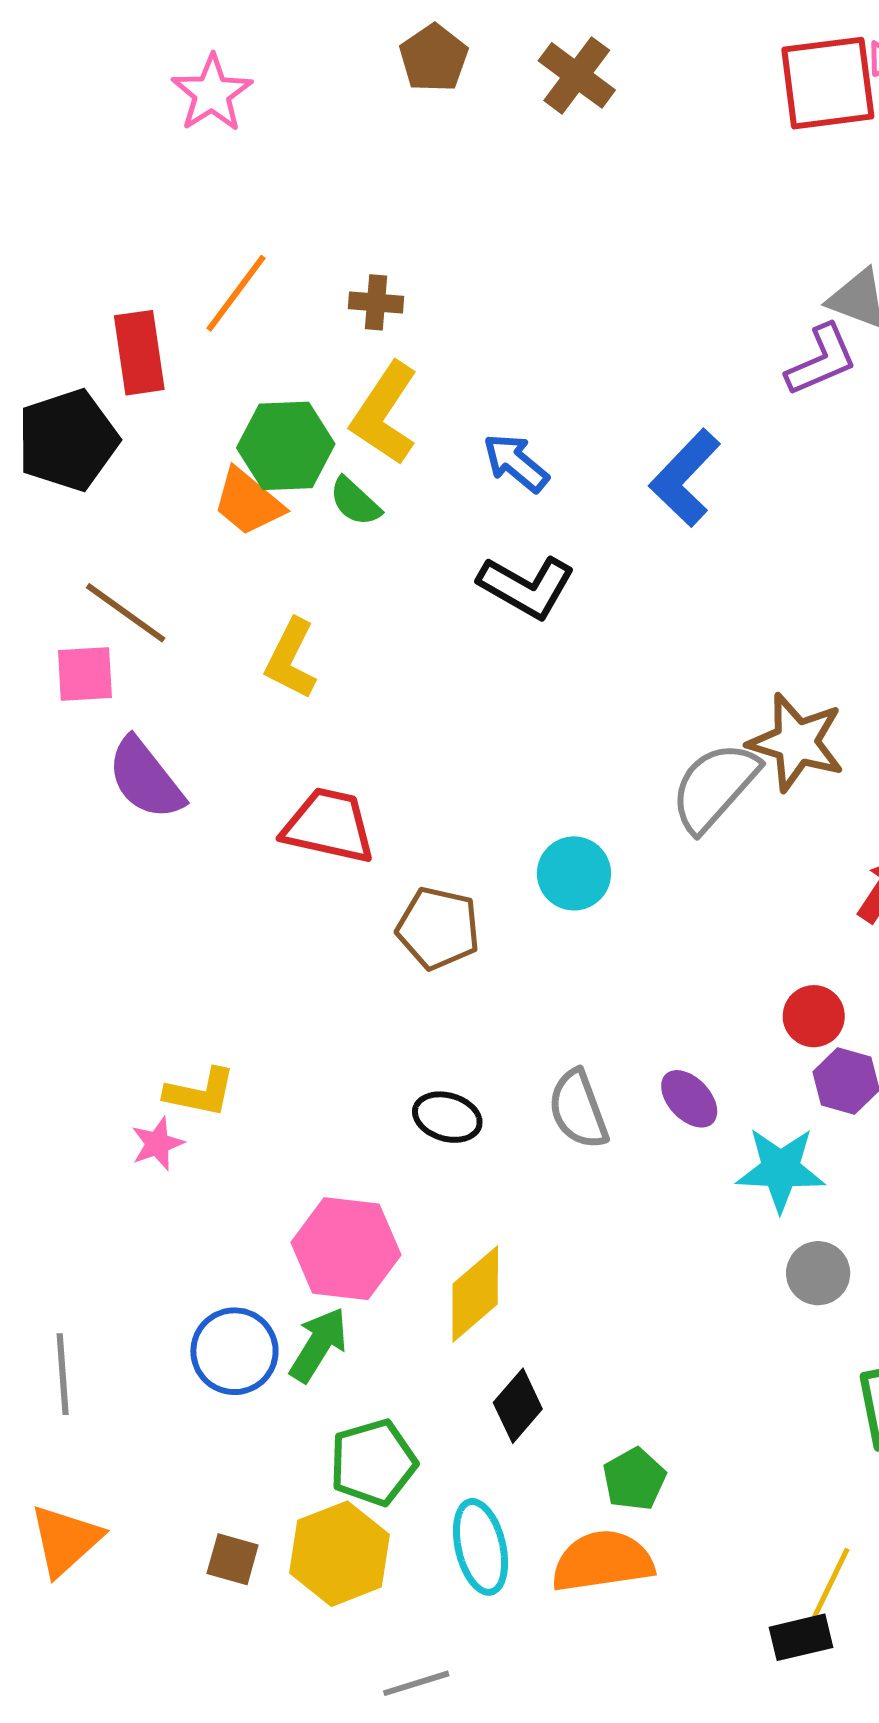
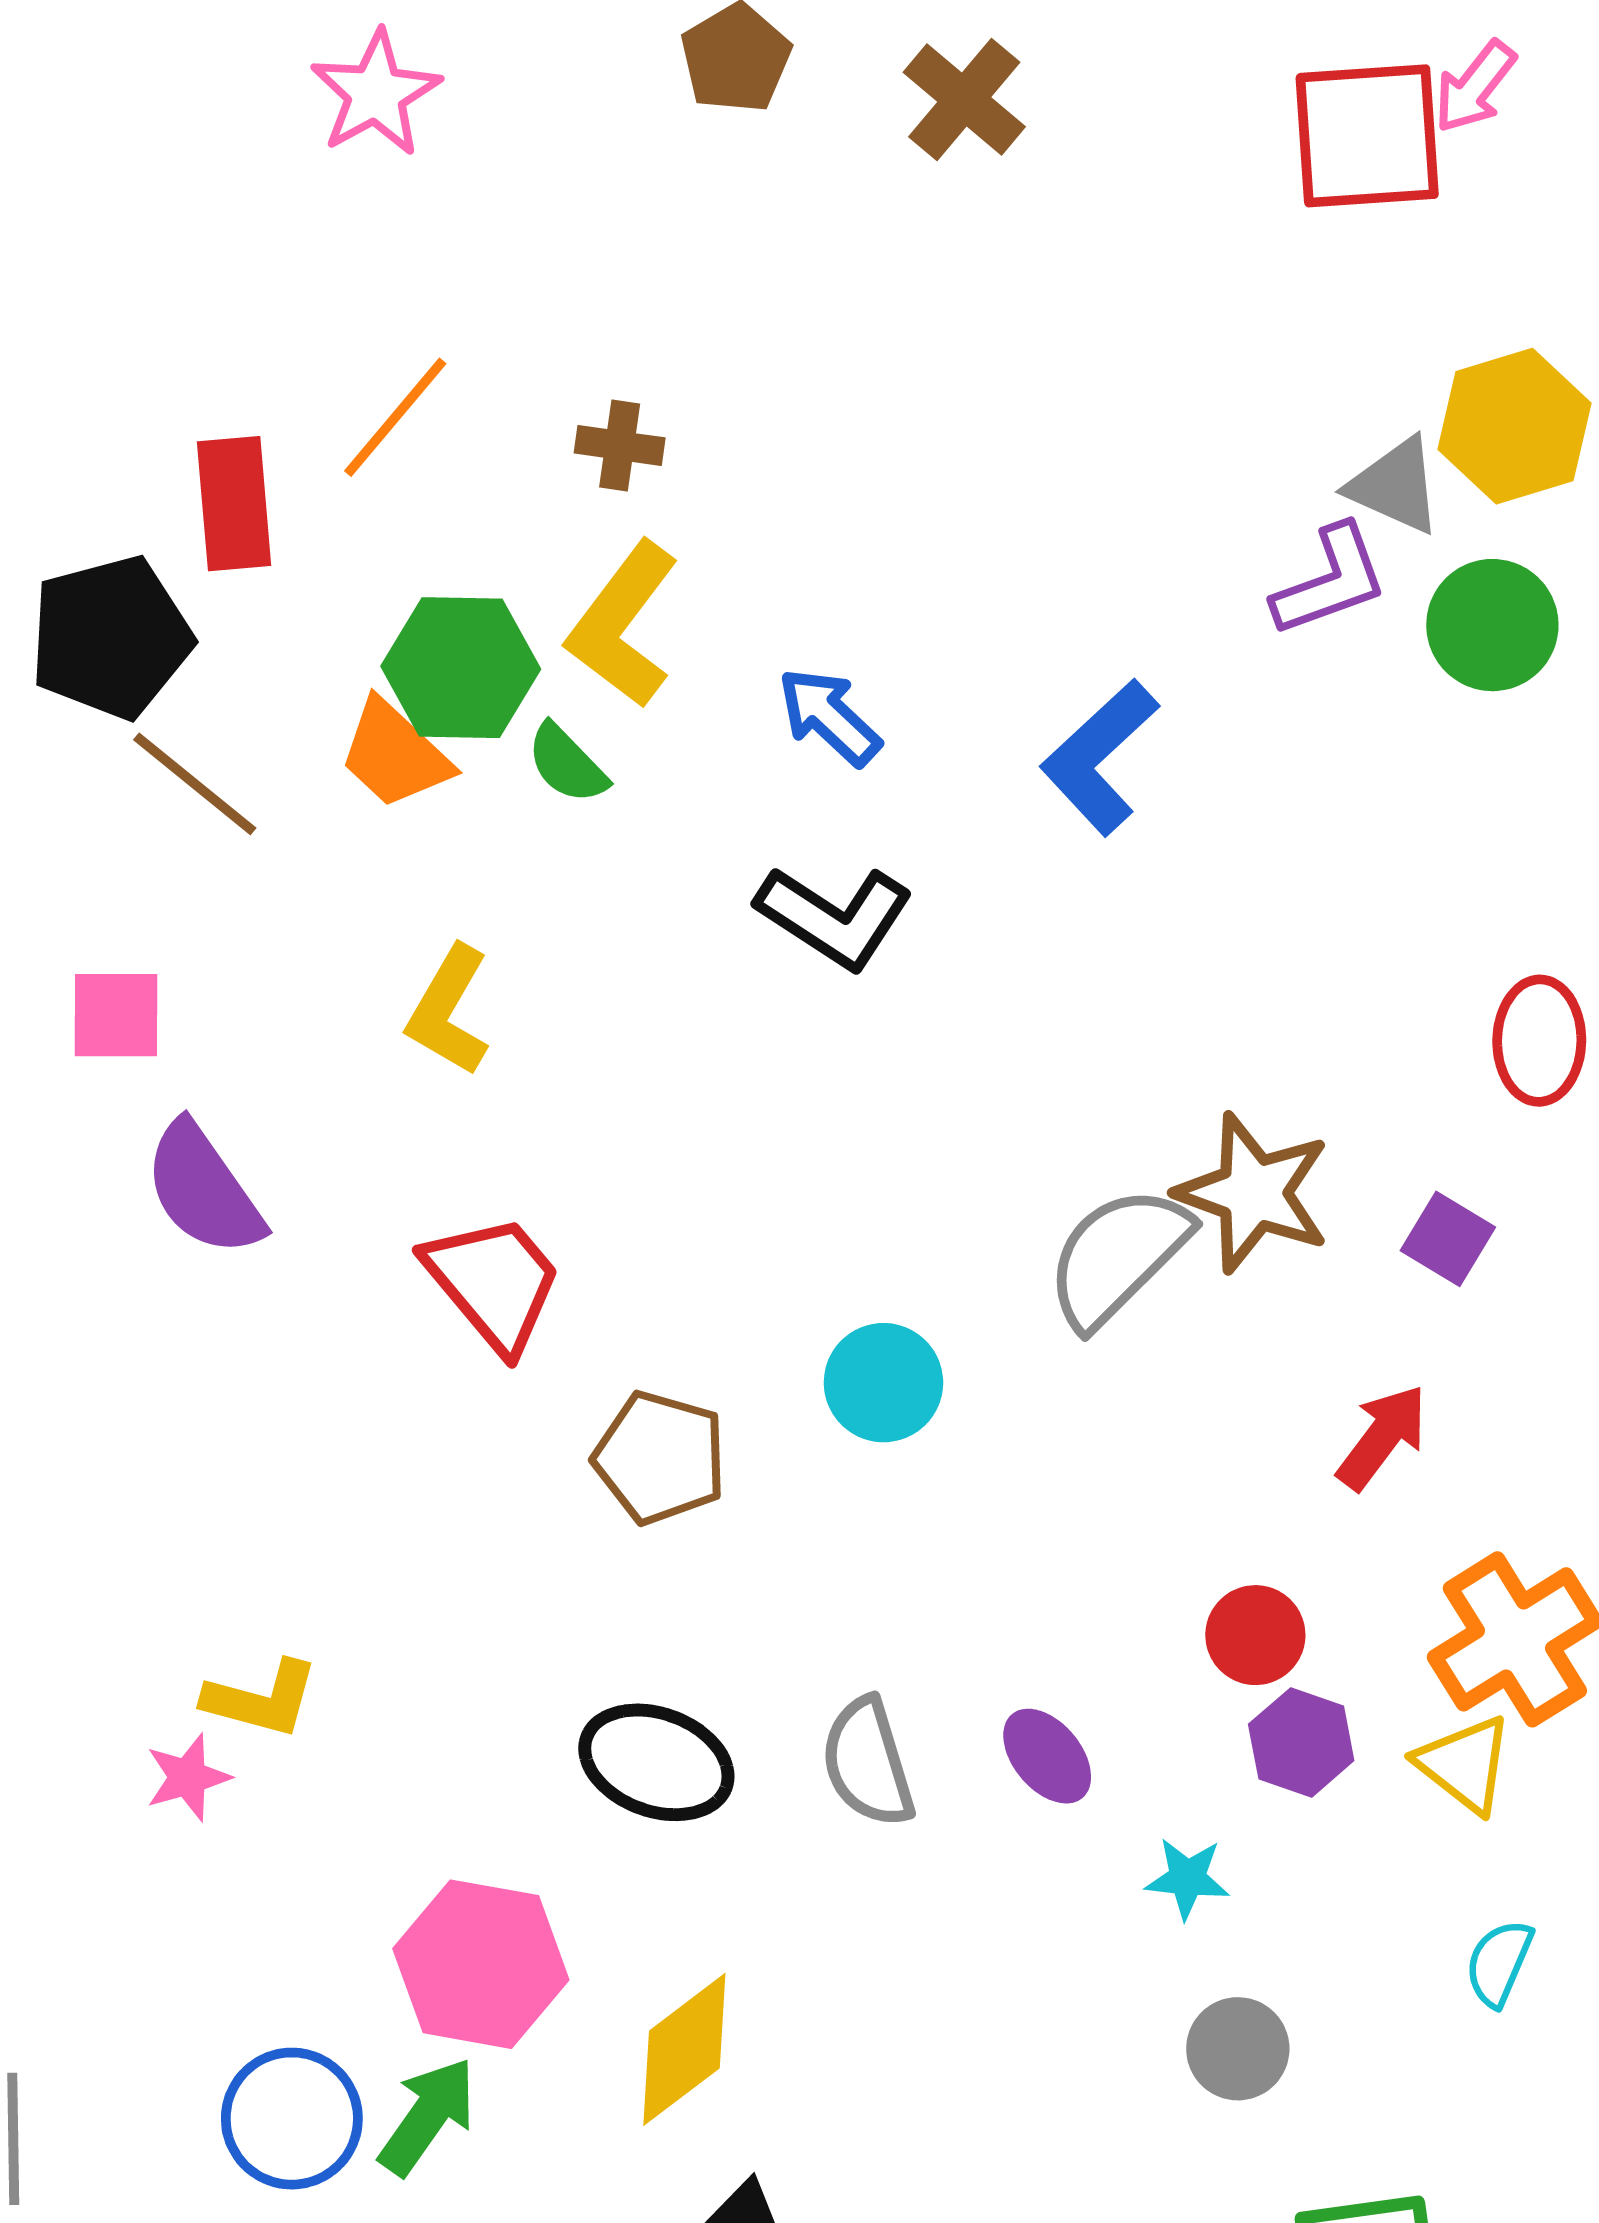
brown line: (126, 613) -> (195, 784), moved
red trapezoid: (329, 826) -> (494, 1282), turned 34
black ellipse: (447, 1117) -> (656, 1762), size x1.4
cyan star: (781, 1169) -> (1187, 1878), size x0.6

